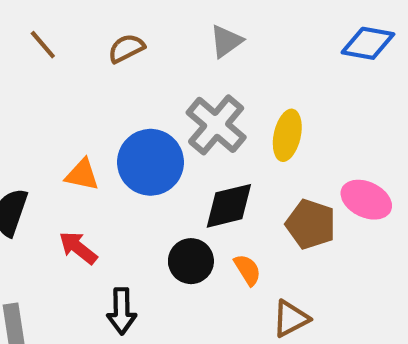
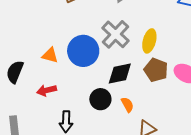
brown pentagon: (311, 224) -> (156, 70), moved
red arrow: (78, 248) -> (47, 90), turned -54

